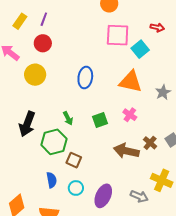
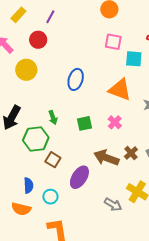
purple line: (44, 19) -> (50, 17), moved
pink square: (118, 35) -> (113, 42), size x0.7
cyan square: (140, 49) -> (134, 59), turned 36
blue semicircle: (52, 180) -> (28, 185), moved
cyan circle: (76, 188) -> (50, 197), moved
purple ellipse: (103, 196) -> (79, 177), moved

